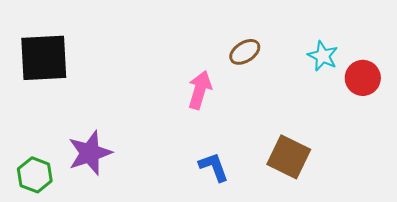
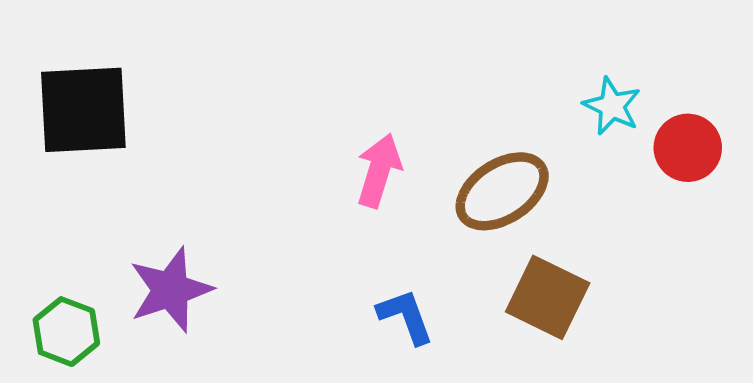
brown ellipse: (245, 52) -> (502, 191), moved, size x1.6

